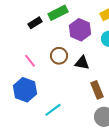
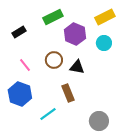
black rectangle: (35, 23) -> (19, 32), moved
brown rectangle: (97, 90) -> (68, 93), moved

